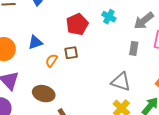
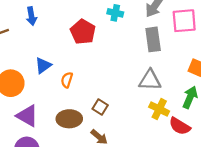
gray rectangle: (134, 48) -> (153, 39), size x1.5
brown square: (71, 53) -> (100, 107), moved, turned -32

